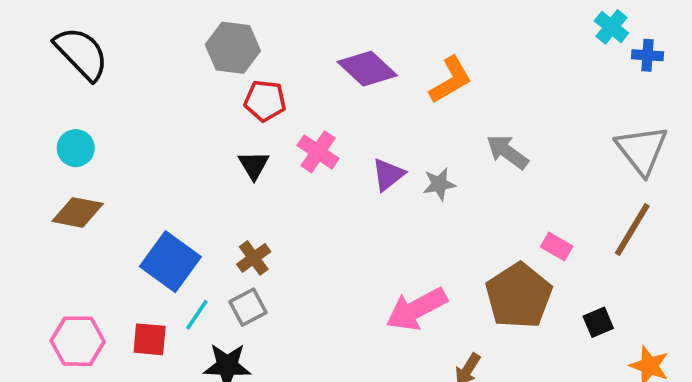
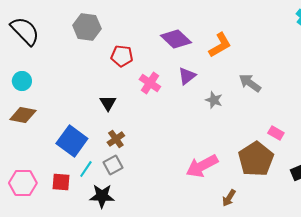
gray hexagon: (233, 48) -> (87, 27), moved
black triangle: (254, 165) -> (108, 103), moved
purple triangle: (388, 175) -> (187, 76), moved
gray star: (439, 184) -> (214, 100), turned 30

